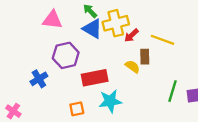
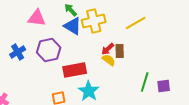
red arrow: (131, 35) -> (108, 49), moved
yellow line: (163, 40) -> (136, 23), moved, turned -50
blue cross: (39, 79) -> (18, 52), moved
cyan star: (110, 101) -> (89, 91), turned -30

